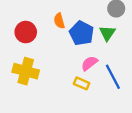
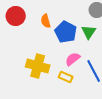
red circle: (26, 32) -> (16, 16), moved
yellow cross: (26, 71) -> (38, 66), moved

